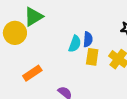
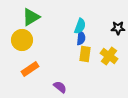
yellow circle: (15, 33) -> (22, 40), moved
cyan semicircle: (75, 44) -> (80, 26), moved

